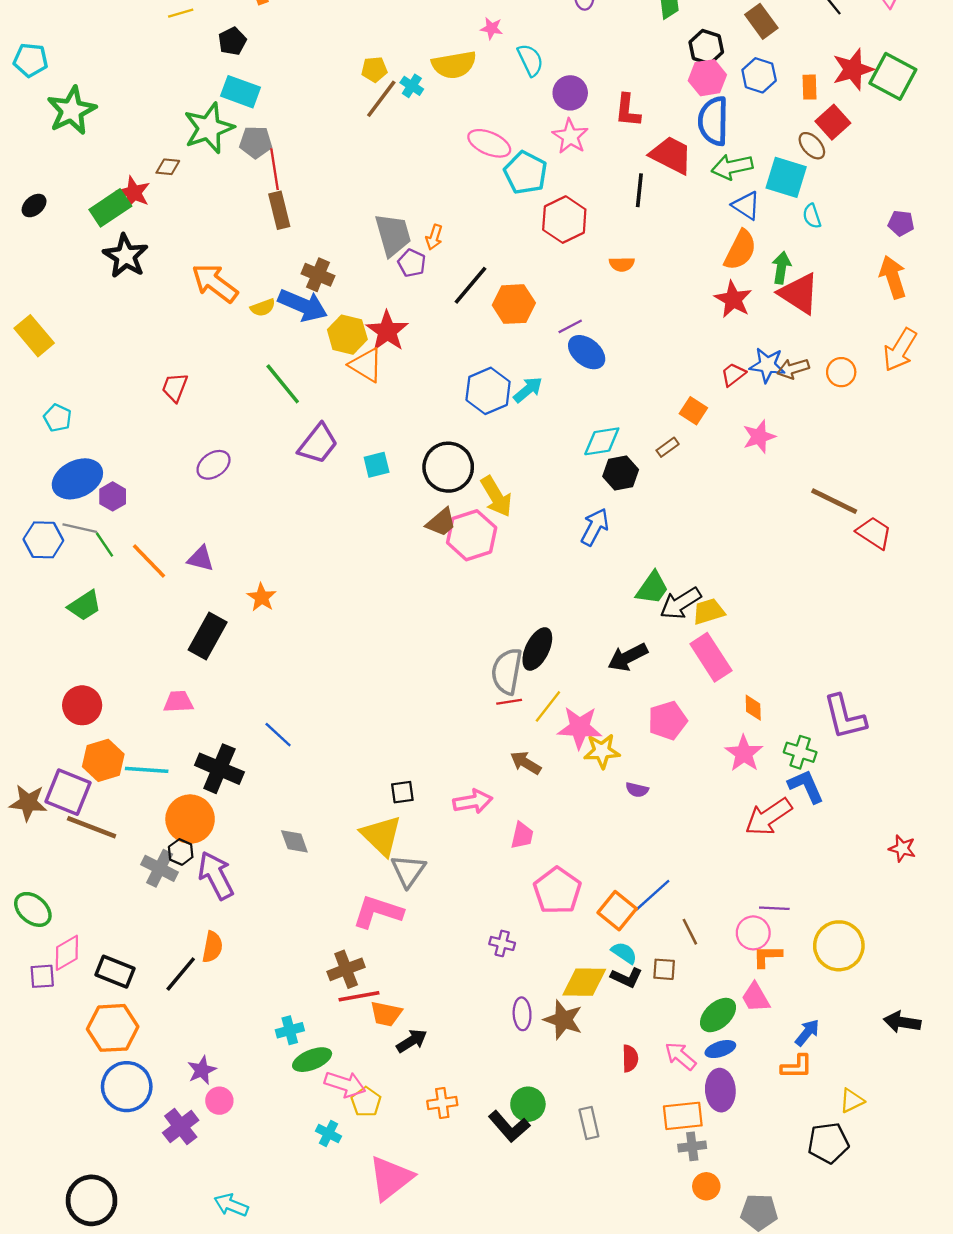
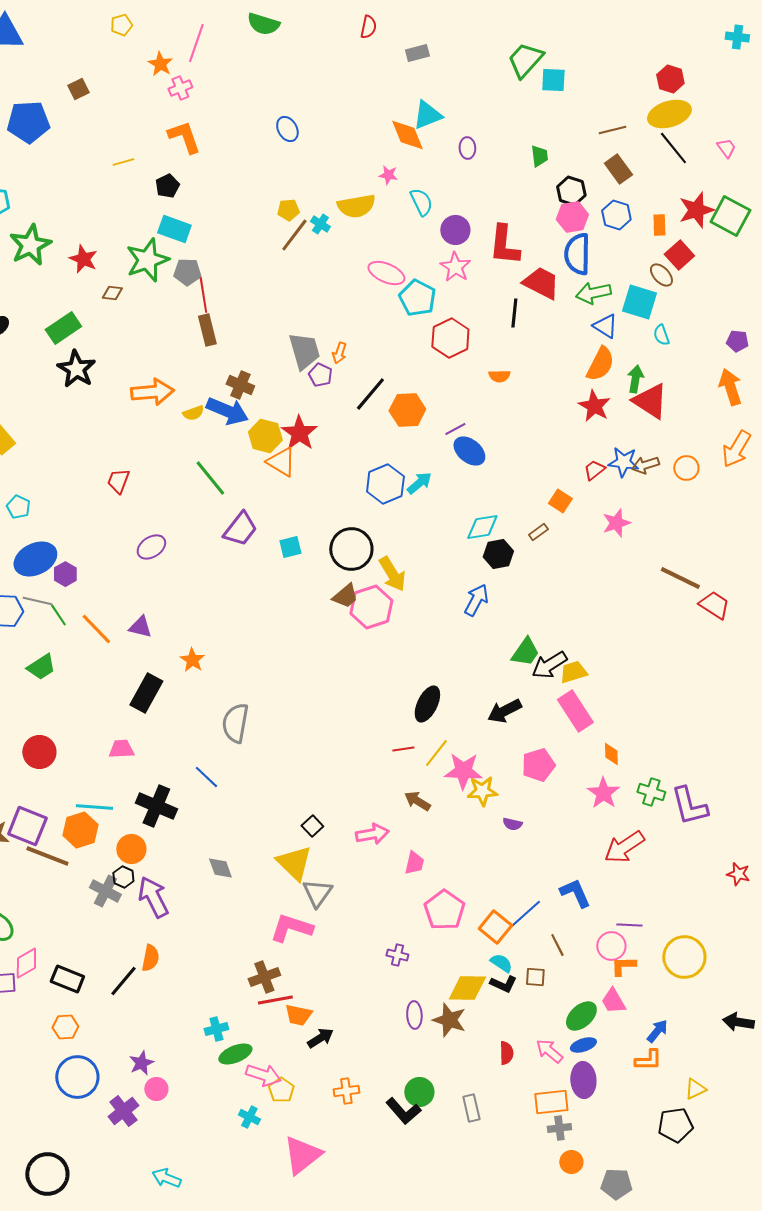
red L-shape: (628, 110) -> (504, 245), size x1.4
red star: (134, 193) -> (83, 259), moved
orange arrow: (215, 283) -> (152, 392), turned 138
gray semicircle: (507, 671) -> (235, 723), moved
purple L-shape: (845, 717) -> (689, 806), moved
orange hexagon: (103, 760) -> (80, 830), moved
blue L-shape: (806, 786) -> (575, 893), moved
black square: (402, 792) -> (312, 826), turned -35
orange circle: (190, 819) -> (131, 849), size x0.7
orange hexagon: (113, 1028) -> (65, 1027), size x0.6

